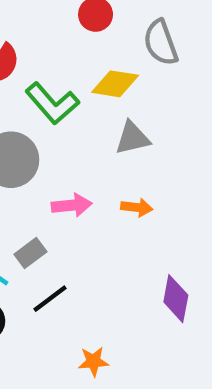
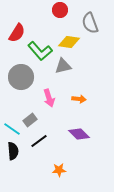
gray triangle: (132, 138) -> (63, 66), moved
pink arrow: (72, 205) -> (49, 98), turned 78
purple diamond: (176, 299) -> (79, 134), moved, turned -55

